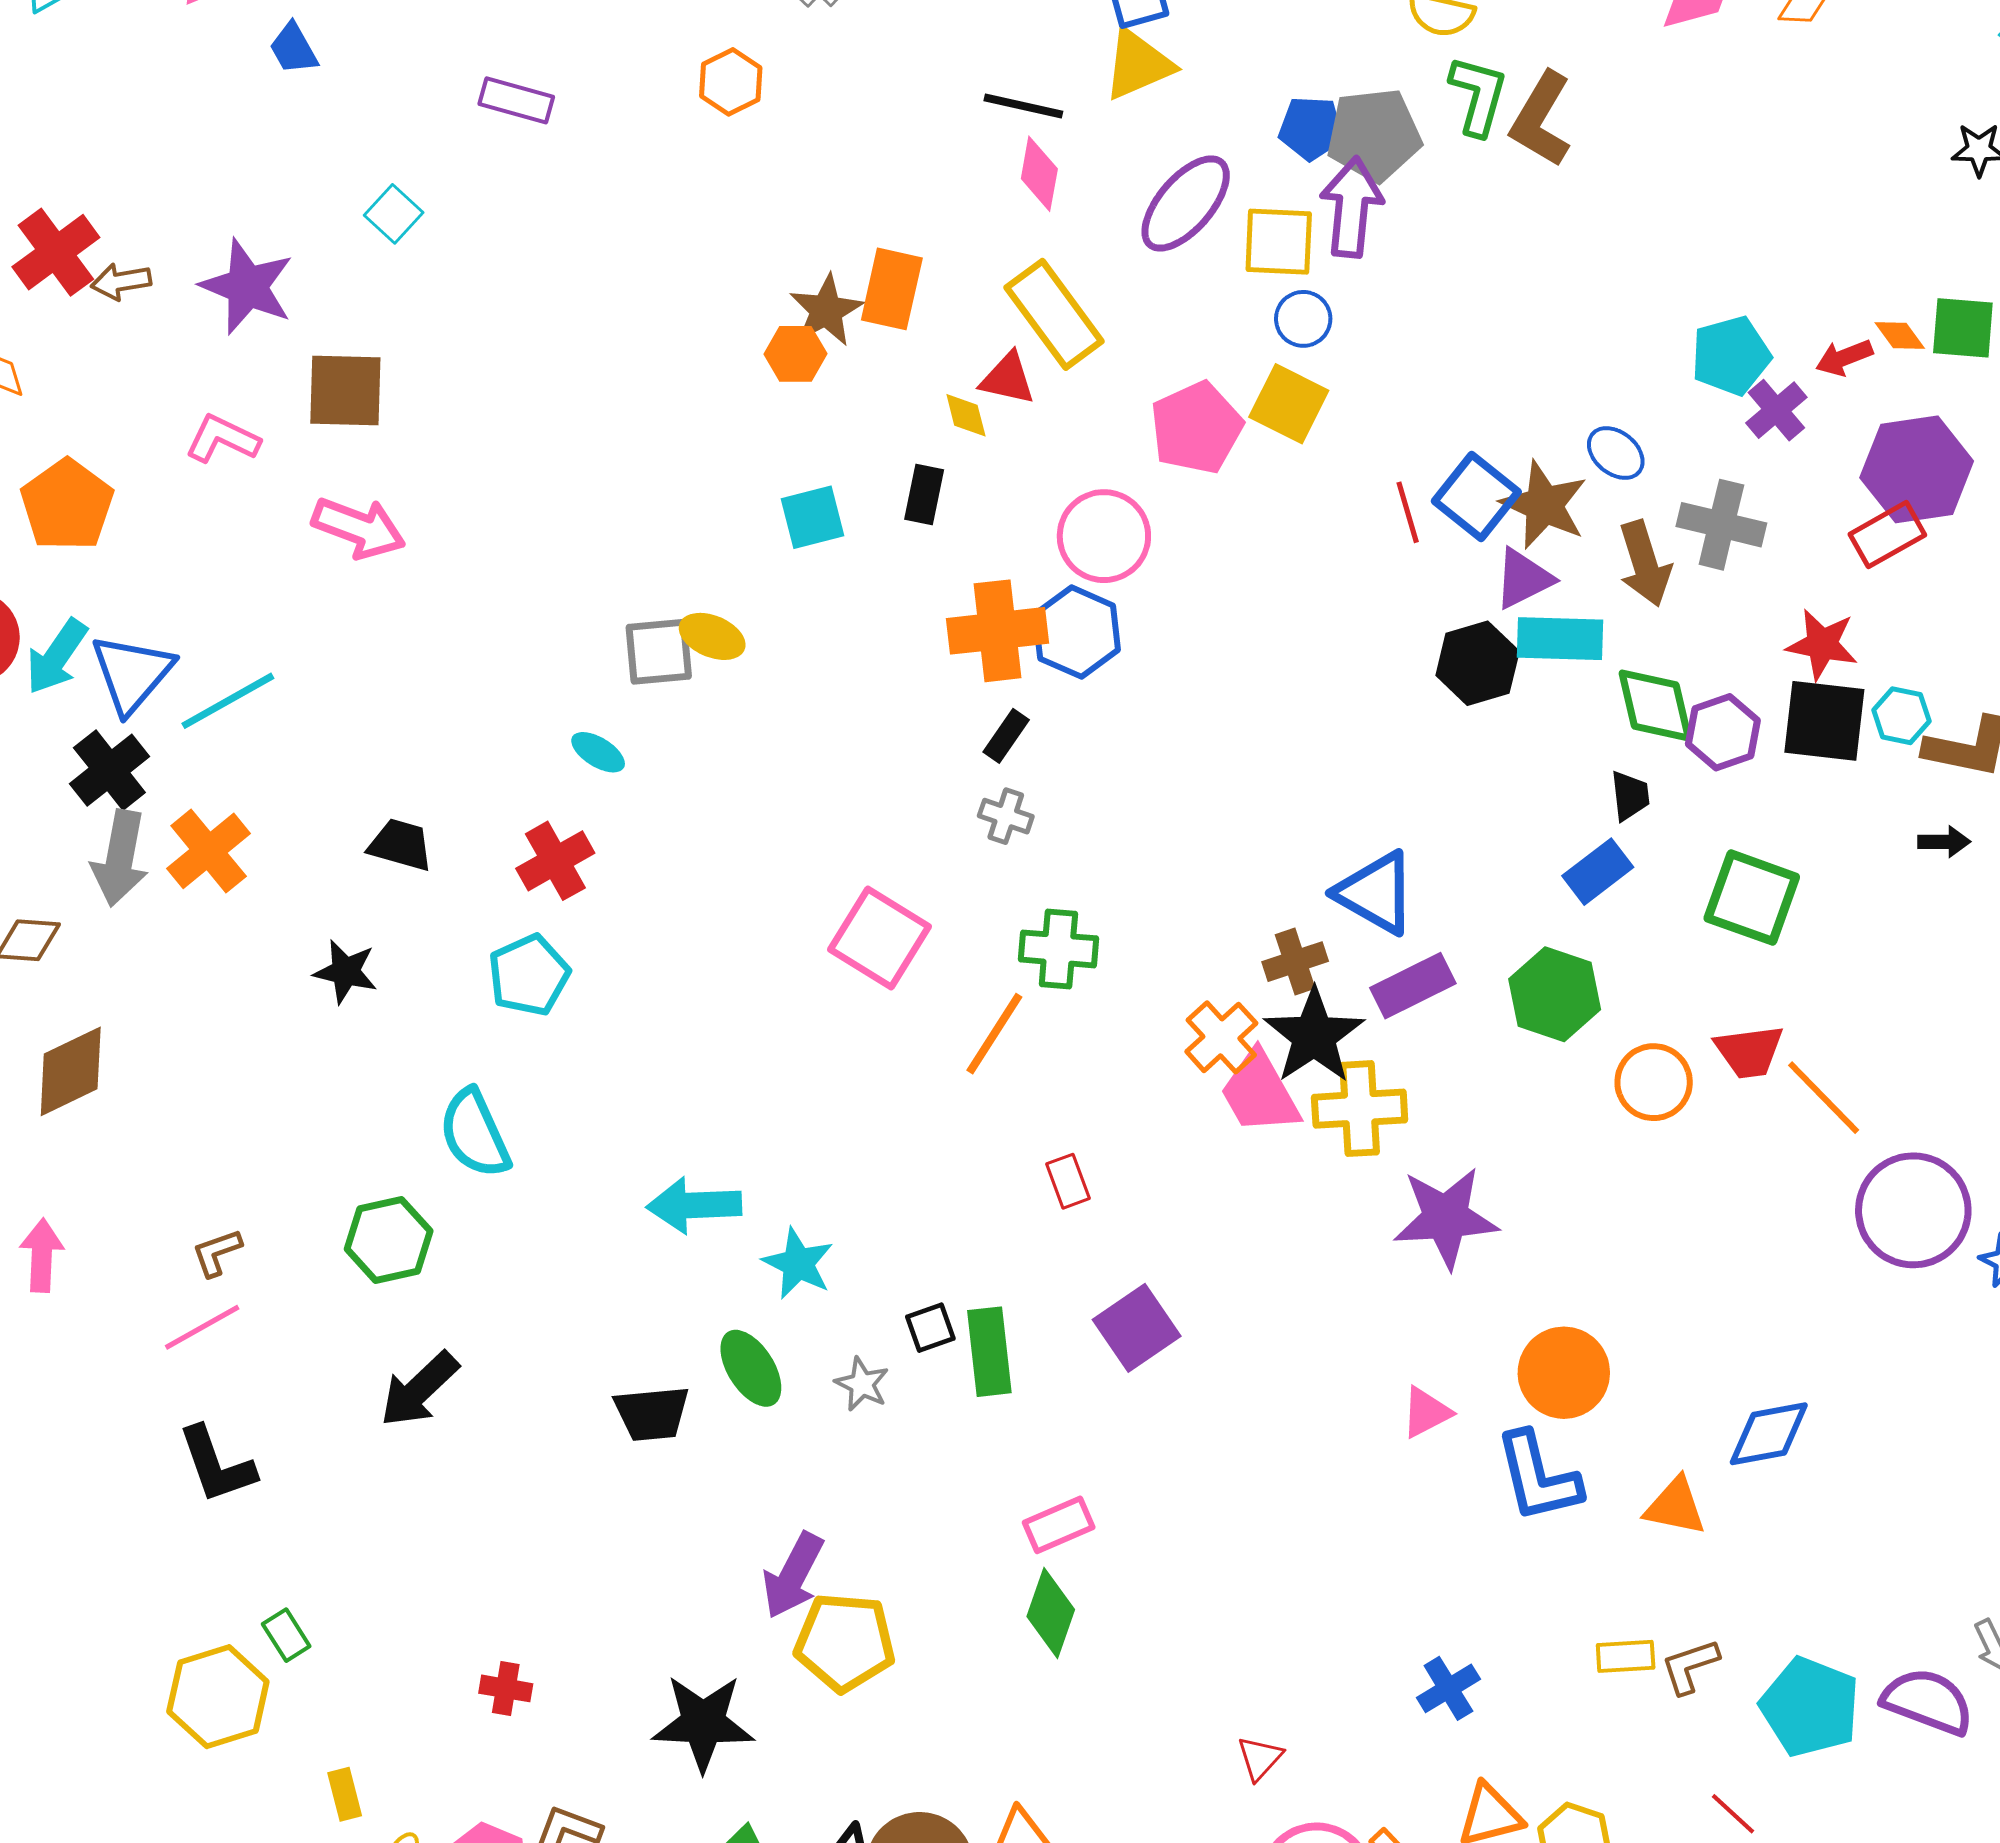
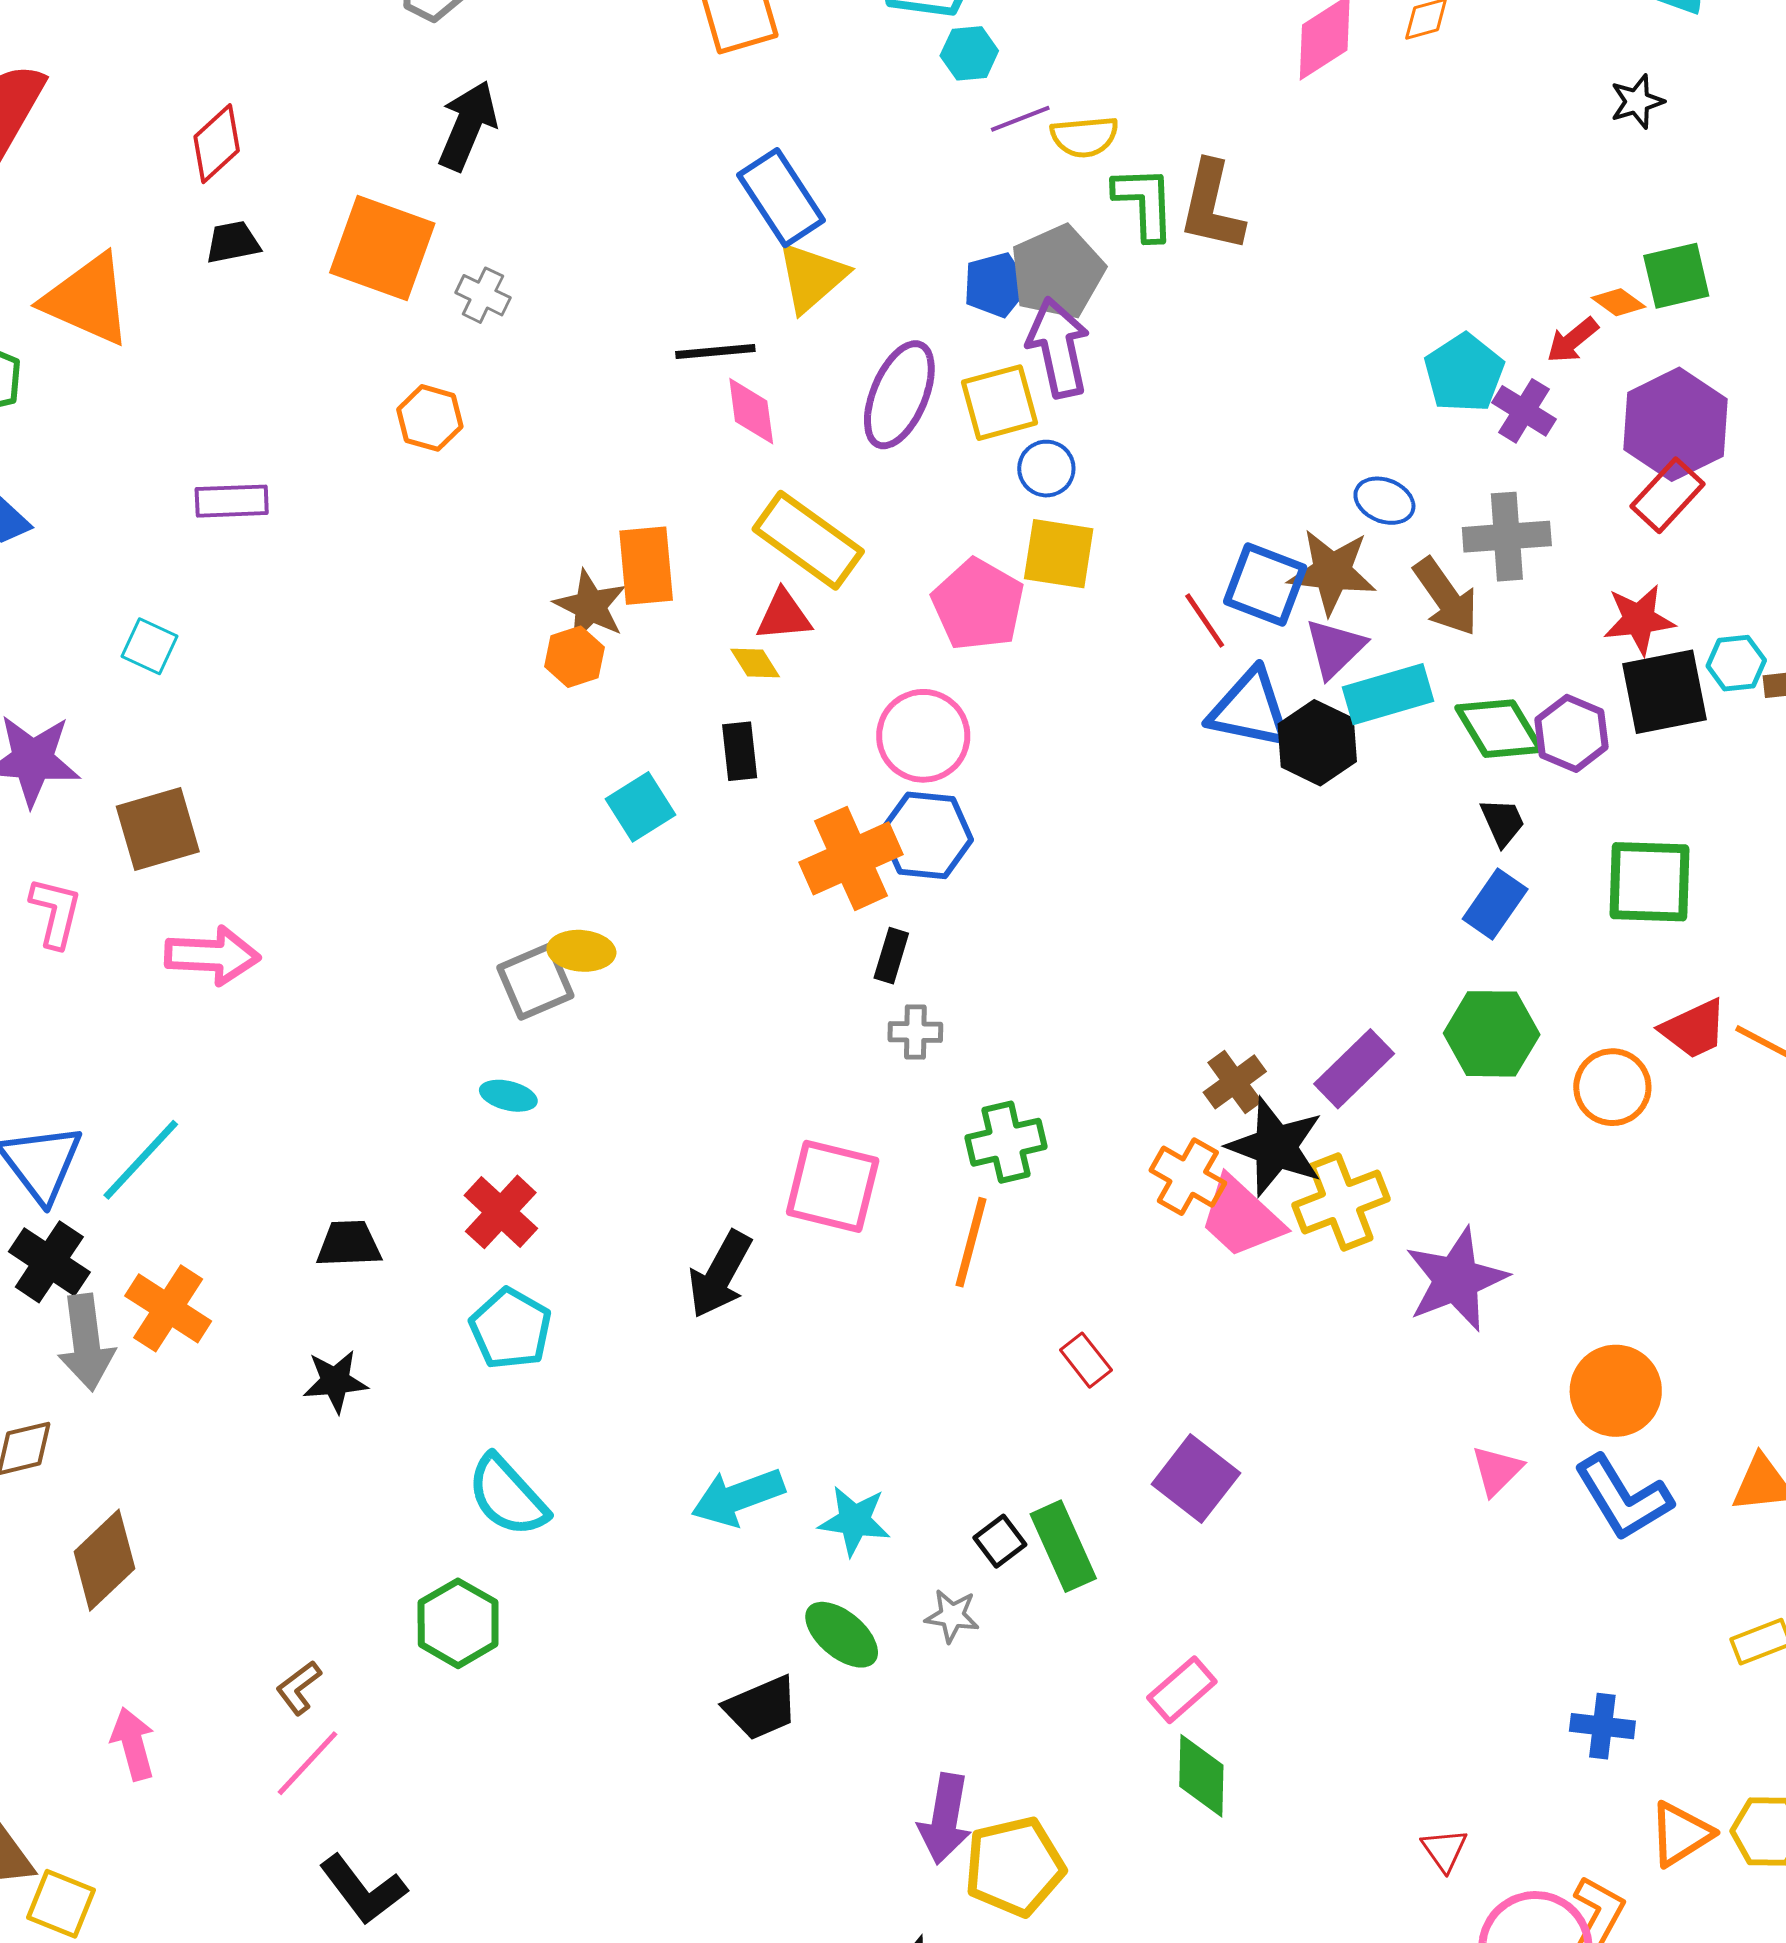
pink L-shape: (222, 439) -> (56, 912), turned 96
blue triangle: (1376, 893) -> (1250, 709), moved
black arrow: (419, 1389) -> (720, 1274), moved
blue cross: (1448, 1688) -> (1602, 1726), turned -34

